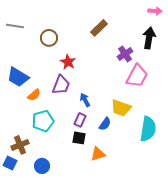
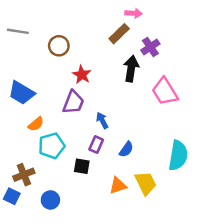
pink arrow: (155, 11) -> (134, 13), moved
black arrow: (149, 38) -> (131, 69), moved
purple cross: (125, 54) -> (150, 47), moved
pink trapezoid: (137, 76) -> (165, 92), turned 120
orange semicircle: (34, 95) -> (36, 124), moved
yellow trapezoid: (121, 108) -> (146, 183), moved, turned -135
black square: (79, 138) -> (82, 166), moved

